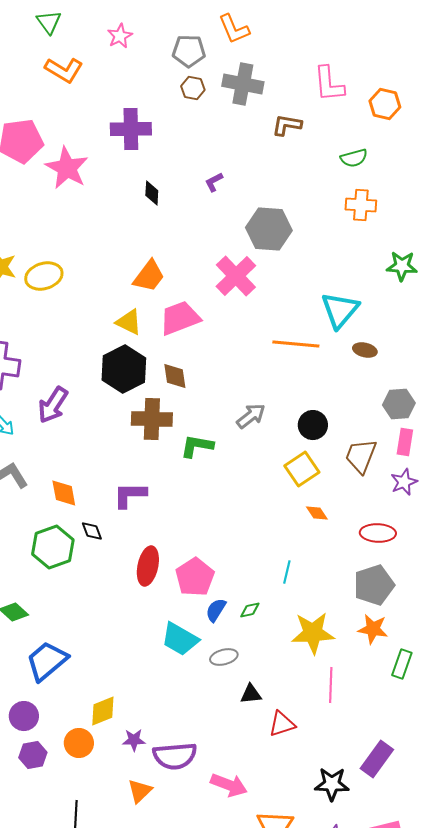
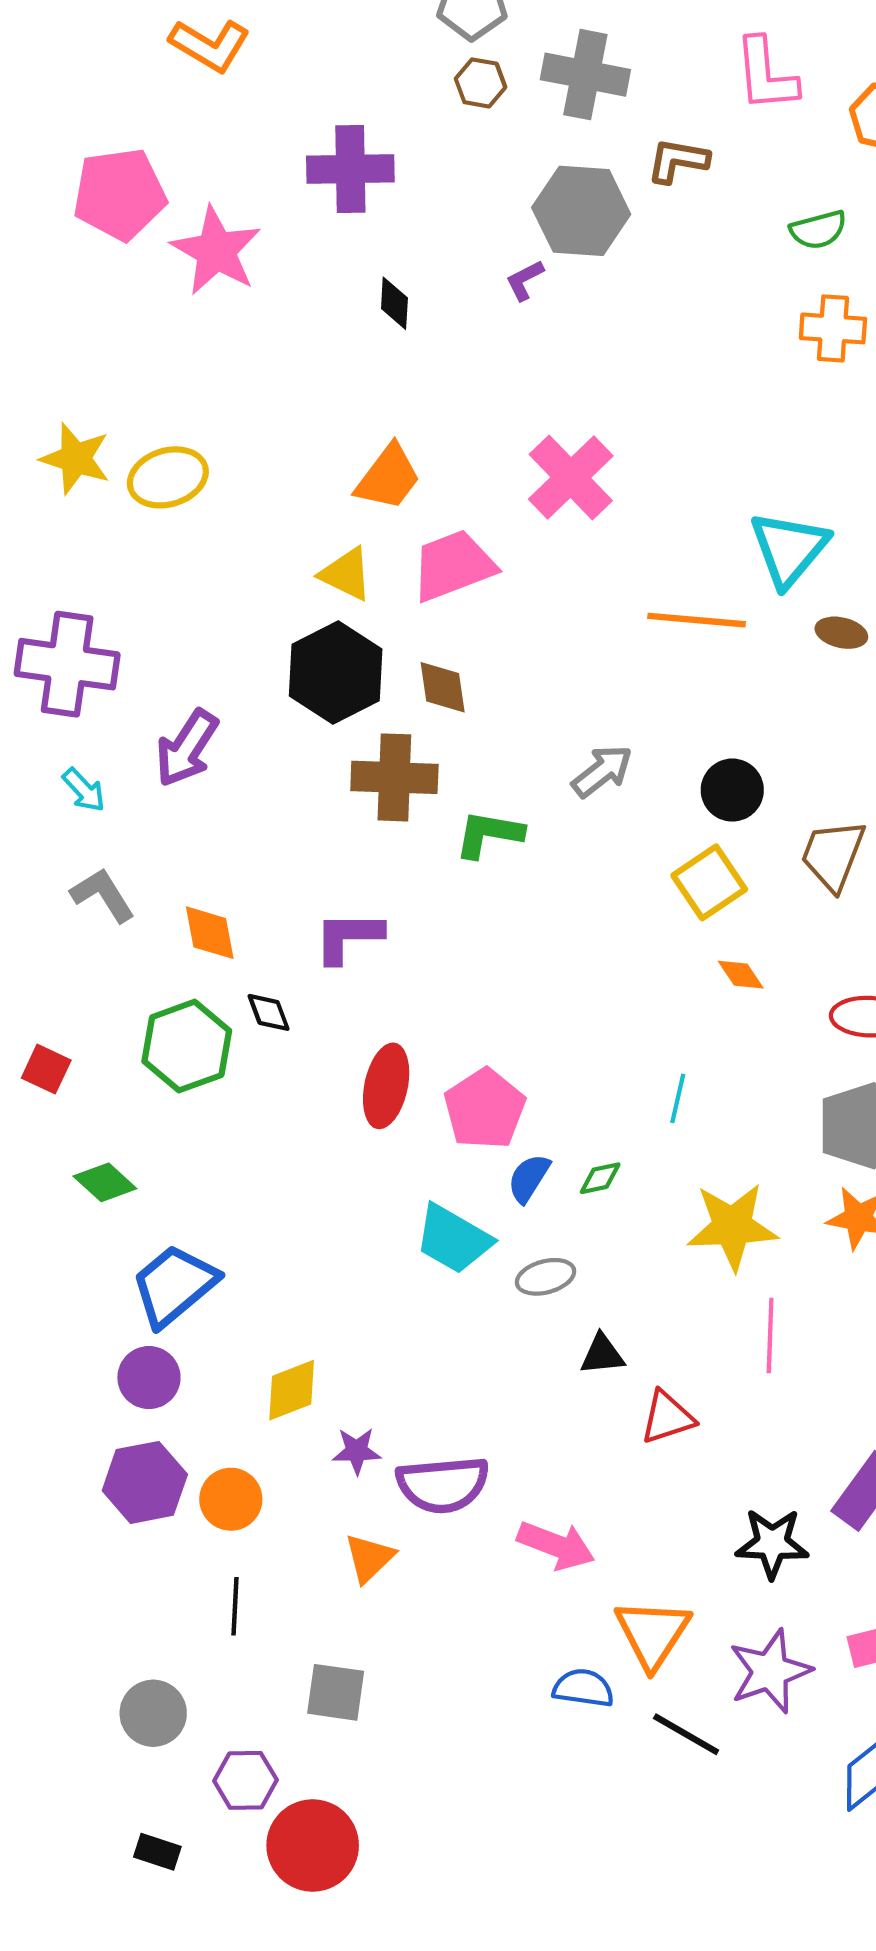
gray hexagon: (269, 229) -> (581, 211), moved
purple circle: (24, 716) -> (149, 1378), moved
orange circle: (79, 743) -> (231, 1499), moved
purple hexagon: (33, 755) -> (145, 1482), size x1.4

